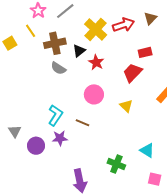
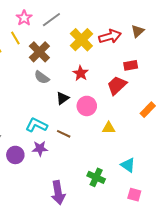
brown cross: (55, 43) -> (39, 52), turned -35
black triangle: (79, 51) -> (63, 98), moved
pink circle: (94, 94) -> (87, 106), moved
yellow triangle: (126, 106) -> (109, 128), moved, turned -48
cyan L-shape: (55, 115) -> (36, 125), turned -100

